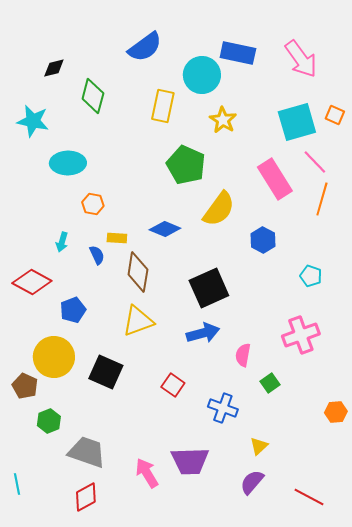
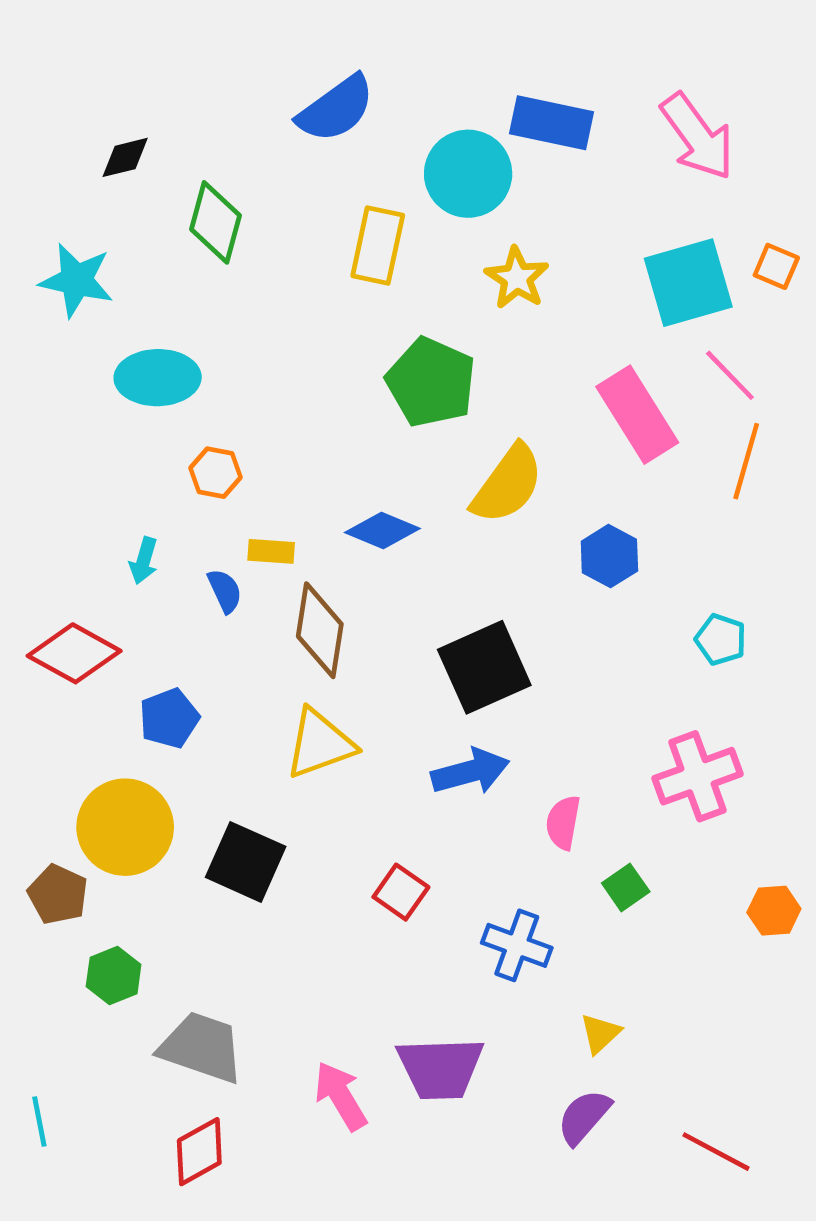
orange hexagon: (336, 412) -> (774, 911), moved

